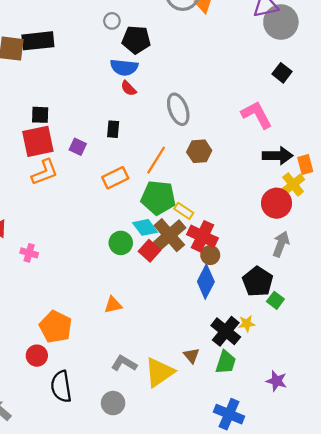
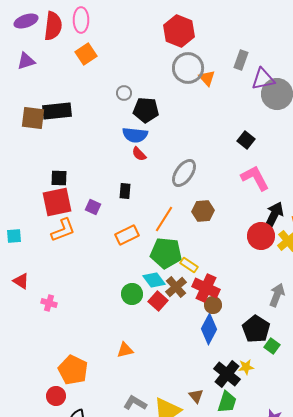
black square: (282, 73) -> (246, 140), moved
gray ellipse: (178, 109) -> (184, 173), turned 56
black arrow: (278, 156) -> (274, 215), turned -64
red circle: (277, 203) -> (261, 236), moved
brown cross: (169, 235) -> (176, 287), size x0.7

